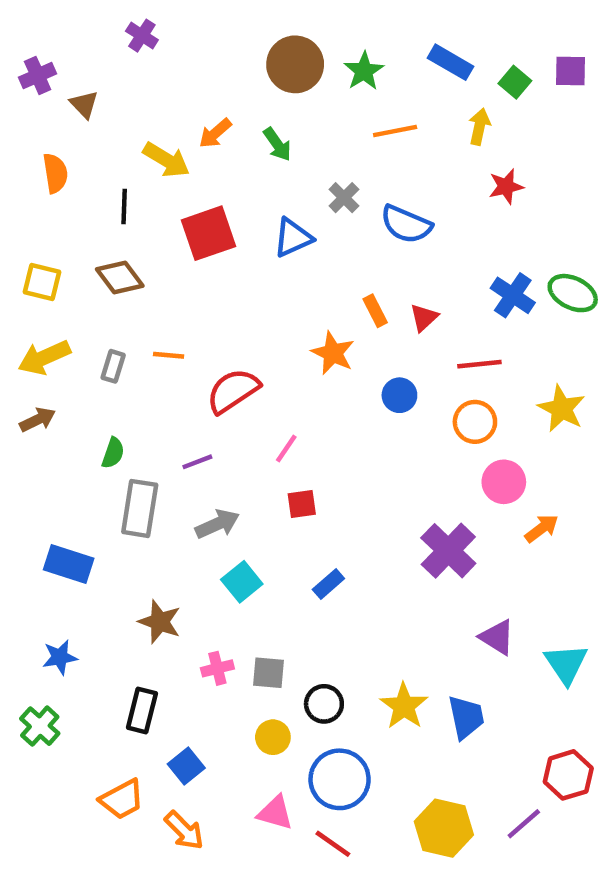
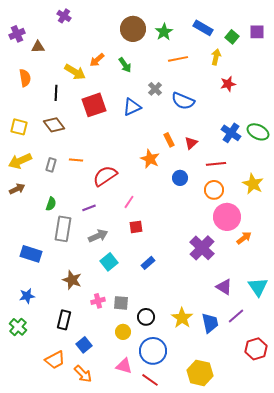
brown triangle: (84, 104) -> (38, 47), turned -48
pink circle: (504, 482) -> (227, 217), size x1.4
cyan triangle: (566, 664) -> (258, 287), moved
purple line: (524, 824) -> (236, 316), moved

